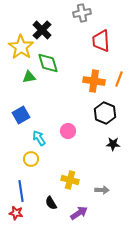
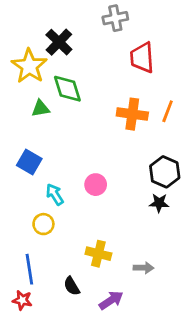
black hexagon: (105, 113) -> (165, 172), moved
blue square: (21, 115) -> (29, 162), turned -30

